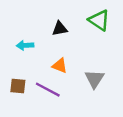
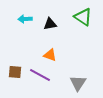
cyan arrow: (25, 45) -> (25, 19), moved
gray triangle: (94, 79) -> (78, 83), moved

